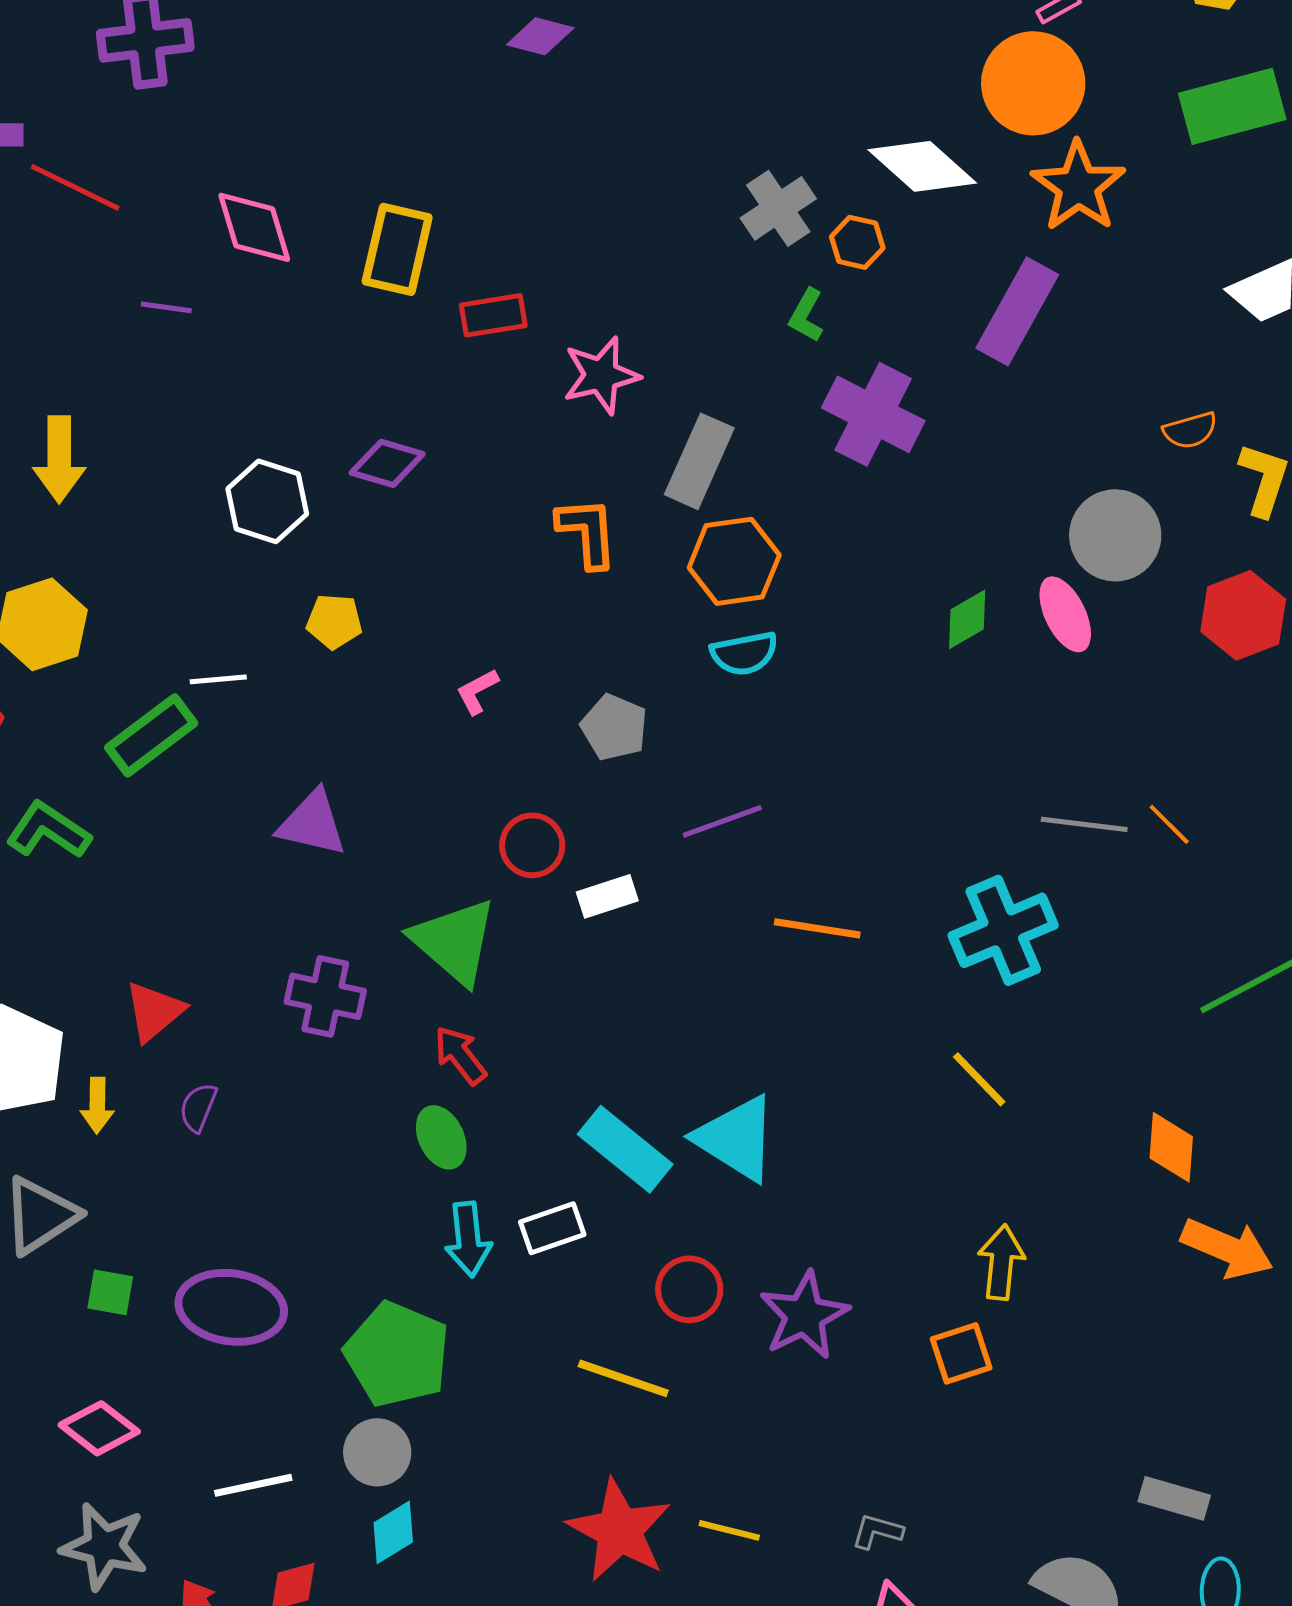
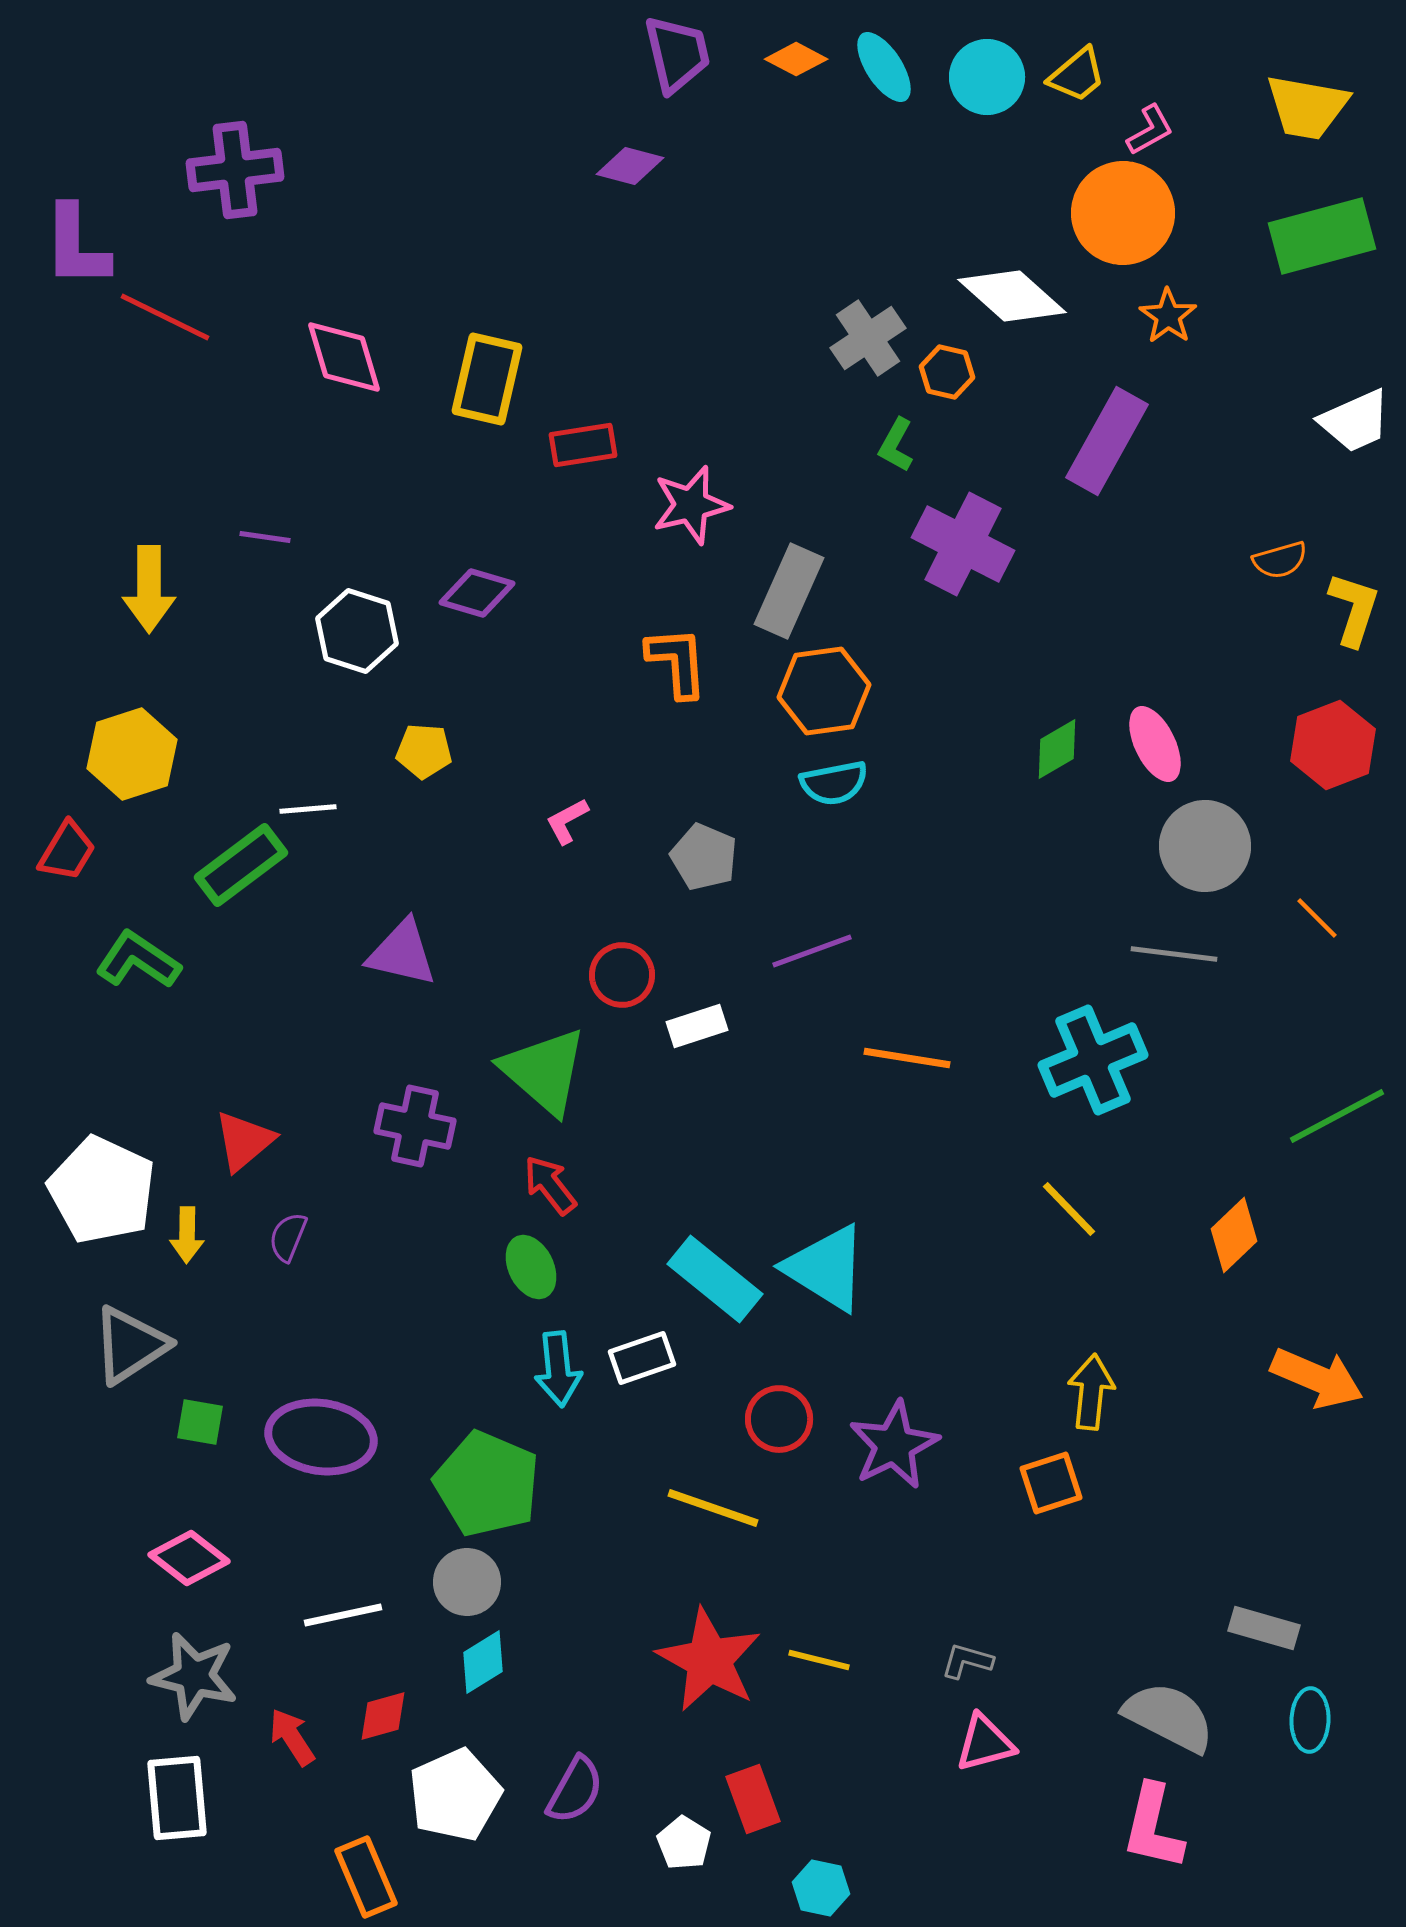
orange star: (1078, 186) -> (1168, 316), size x0.6
purple line: (166, 307) -> (265, 537), moved
gray circle: (1115, 535) -> (1205, 846), moved
orange line: (1169, 824) -> (1317, 918), moved
orange diamond: (1171, 1147) -> (1234, 1235), moved, turned 42

